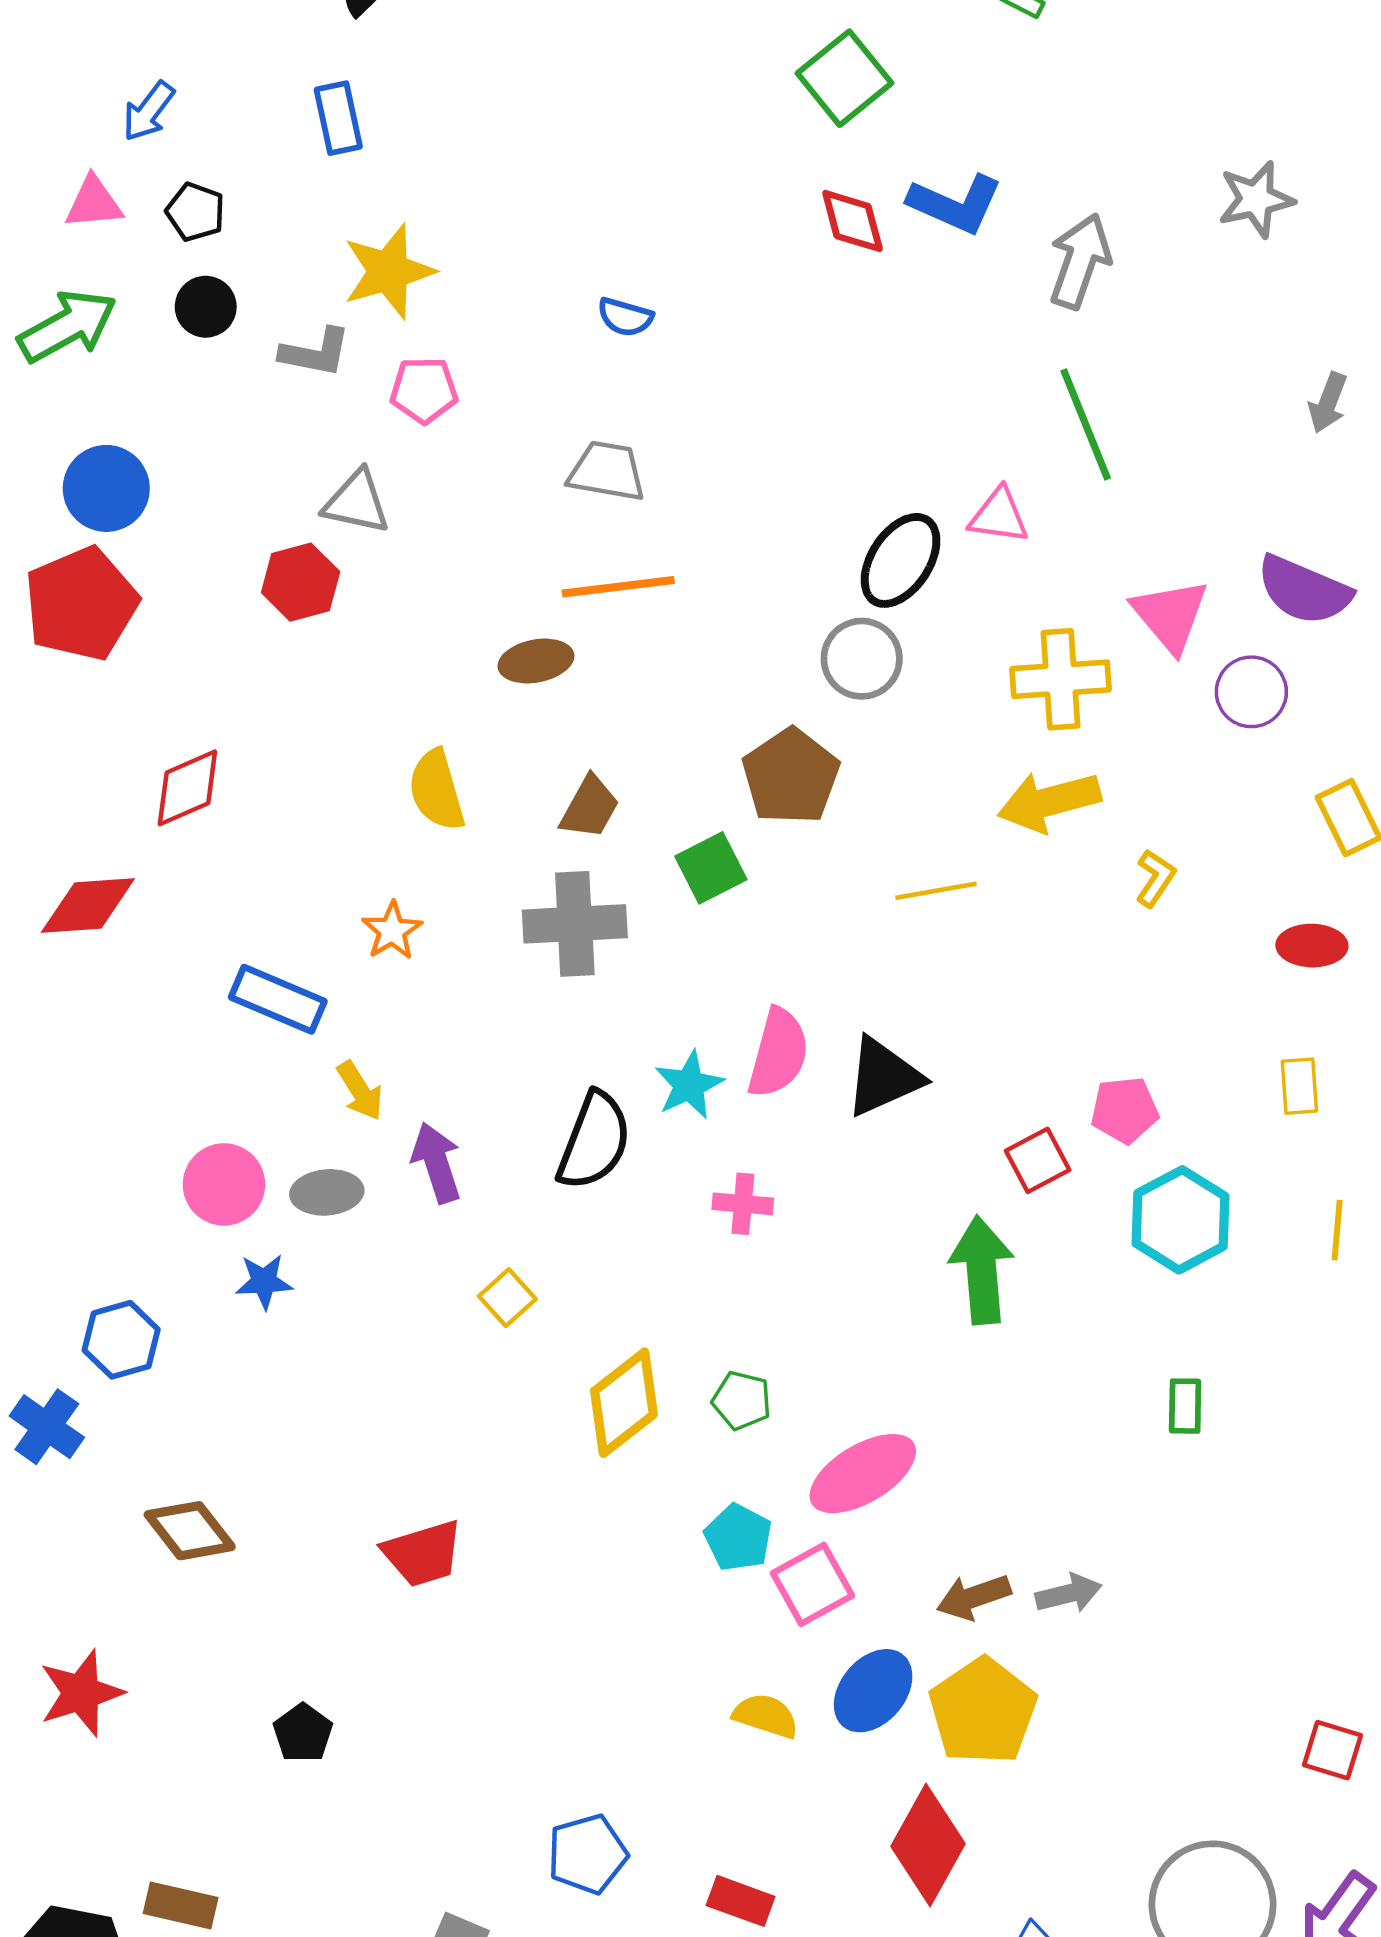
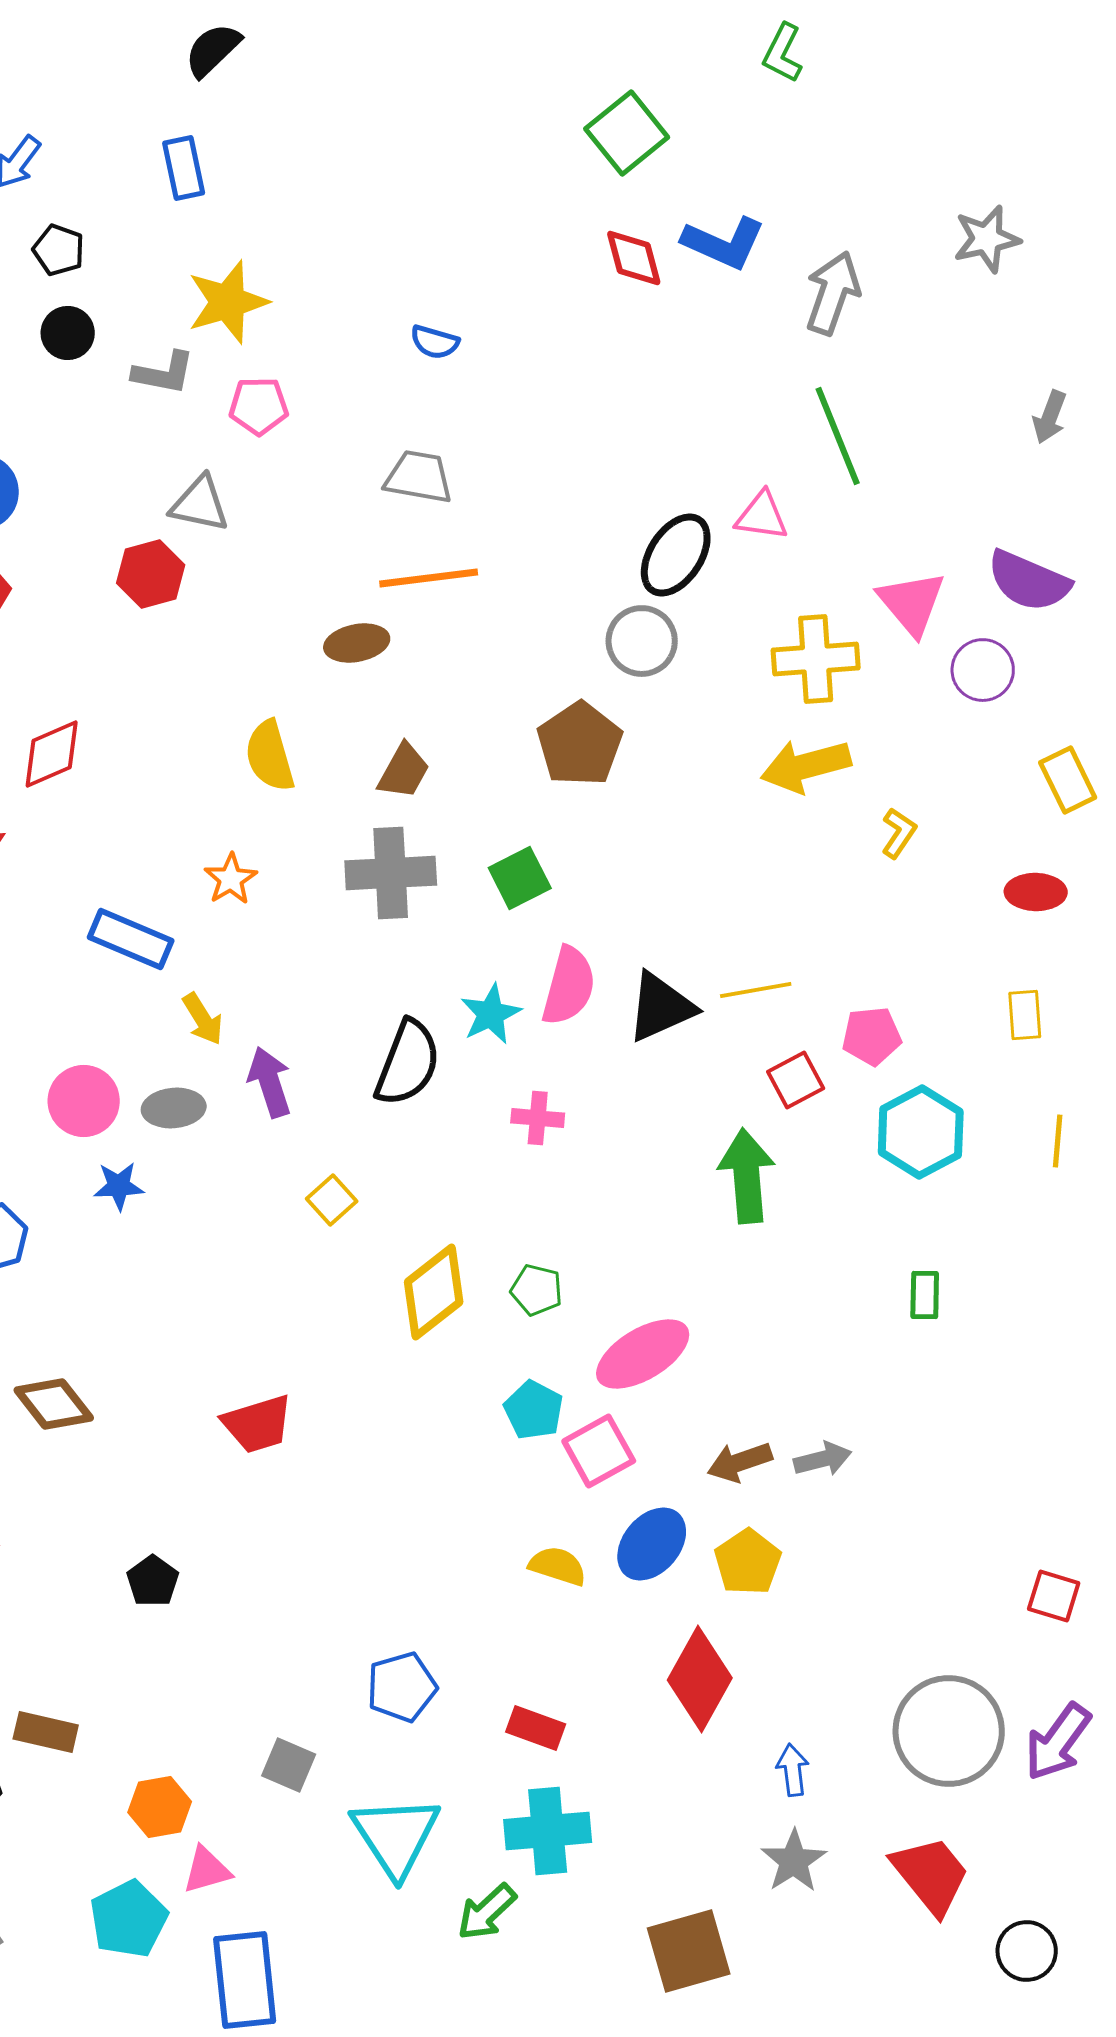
green square: (711, 868) -> (520, 878), moved
yellow line: (936, 891) -> (756, 990), moved
yellow pentagon: (983, 1711) -> (748, 1562), size x0.7

